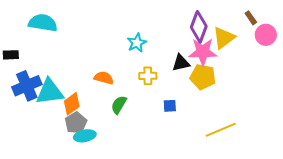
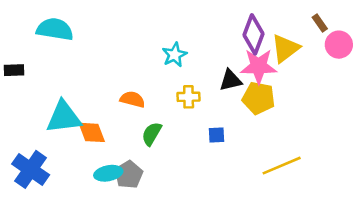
blue cross: (27, 86) -> (31, 169), moved, turned -32
orange diamond: (72, 104) -> (92, 132), turned -75
gray pentagon: (76, 123) -> (129, 175), moved

